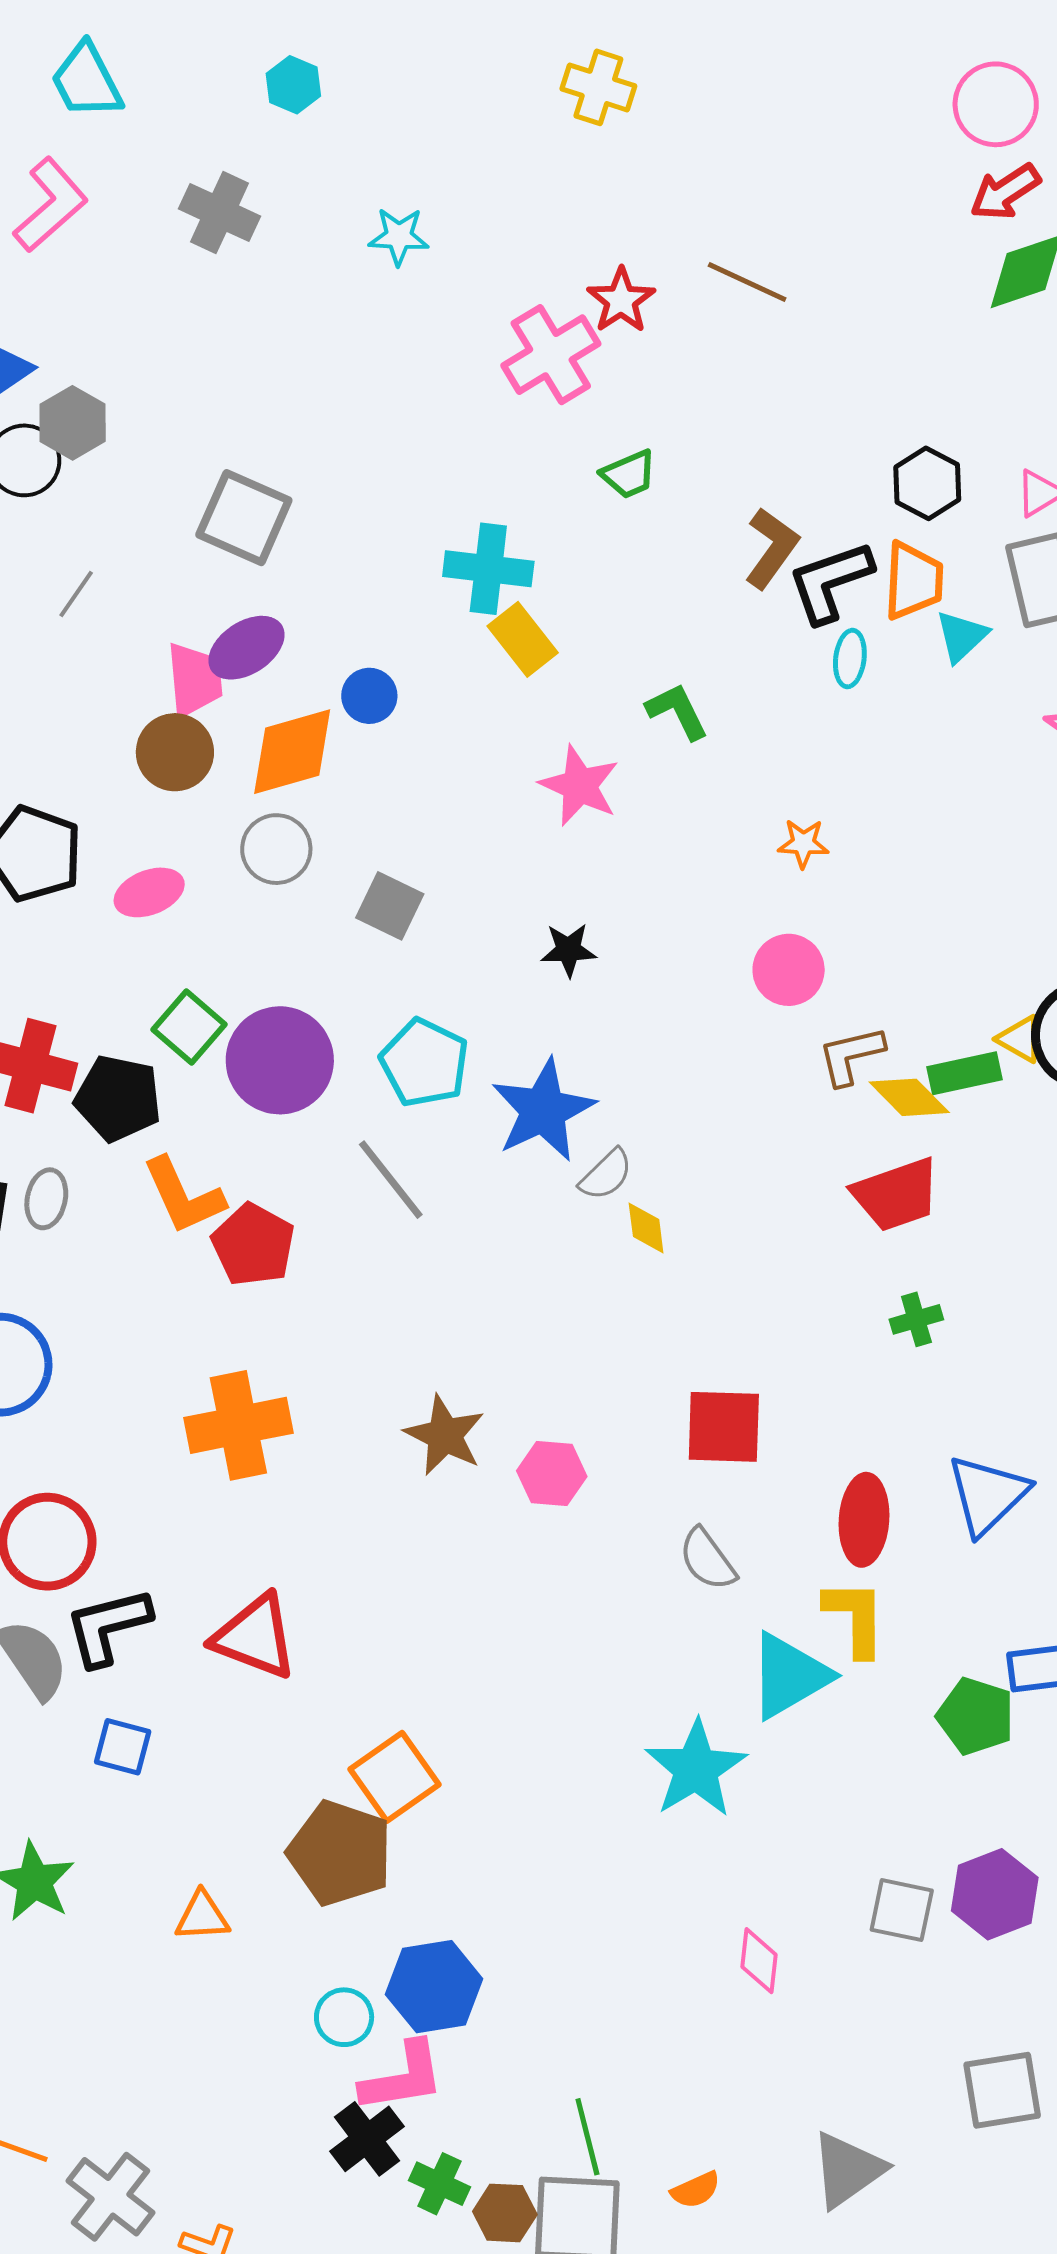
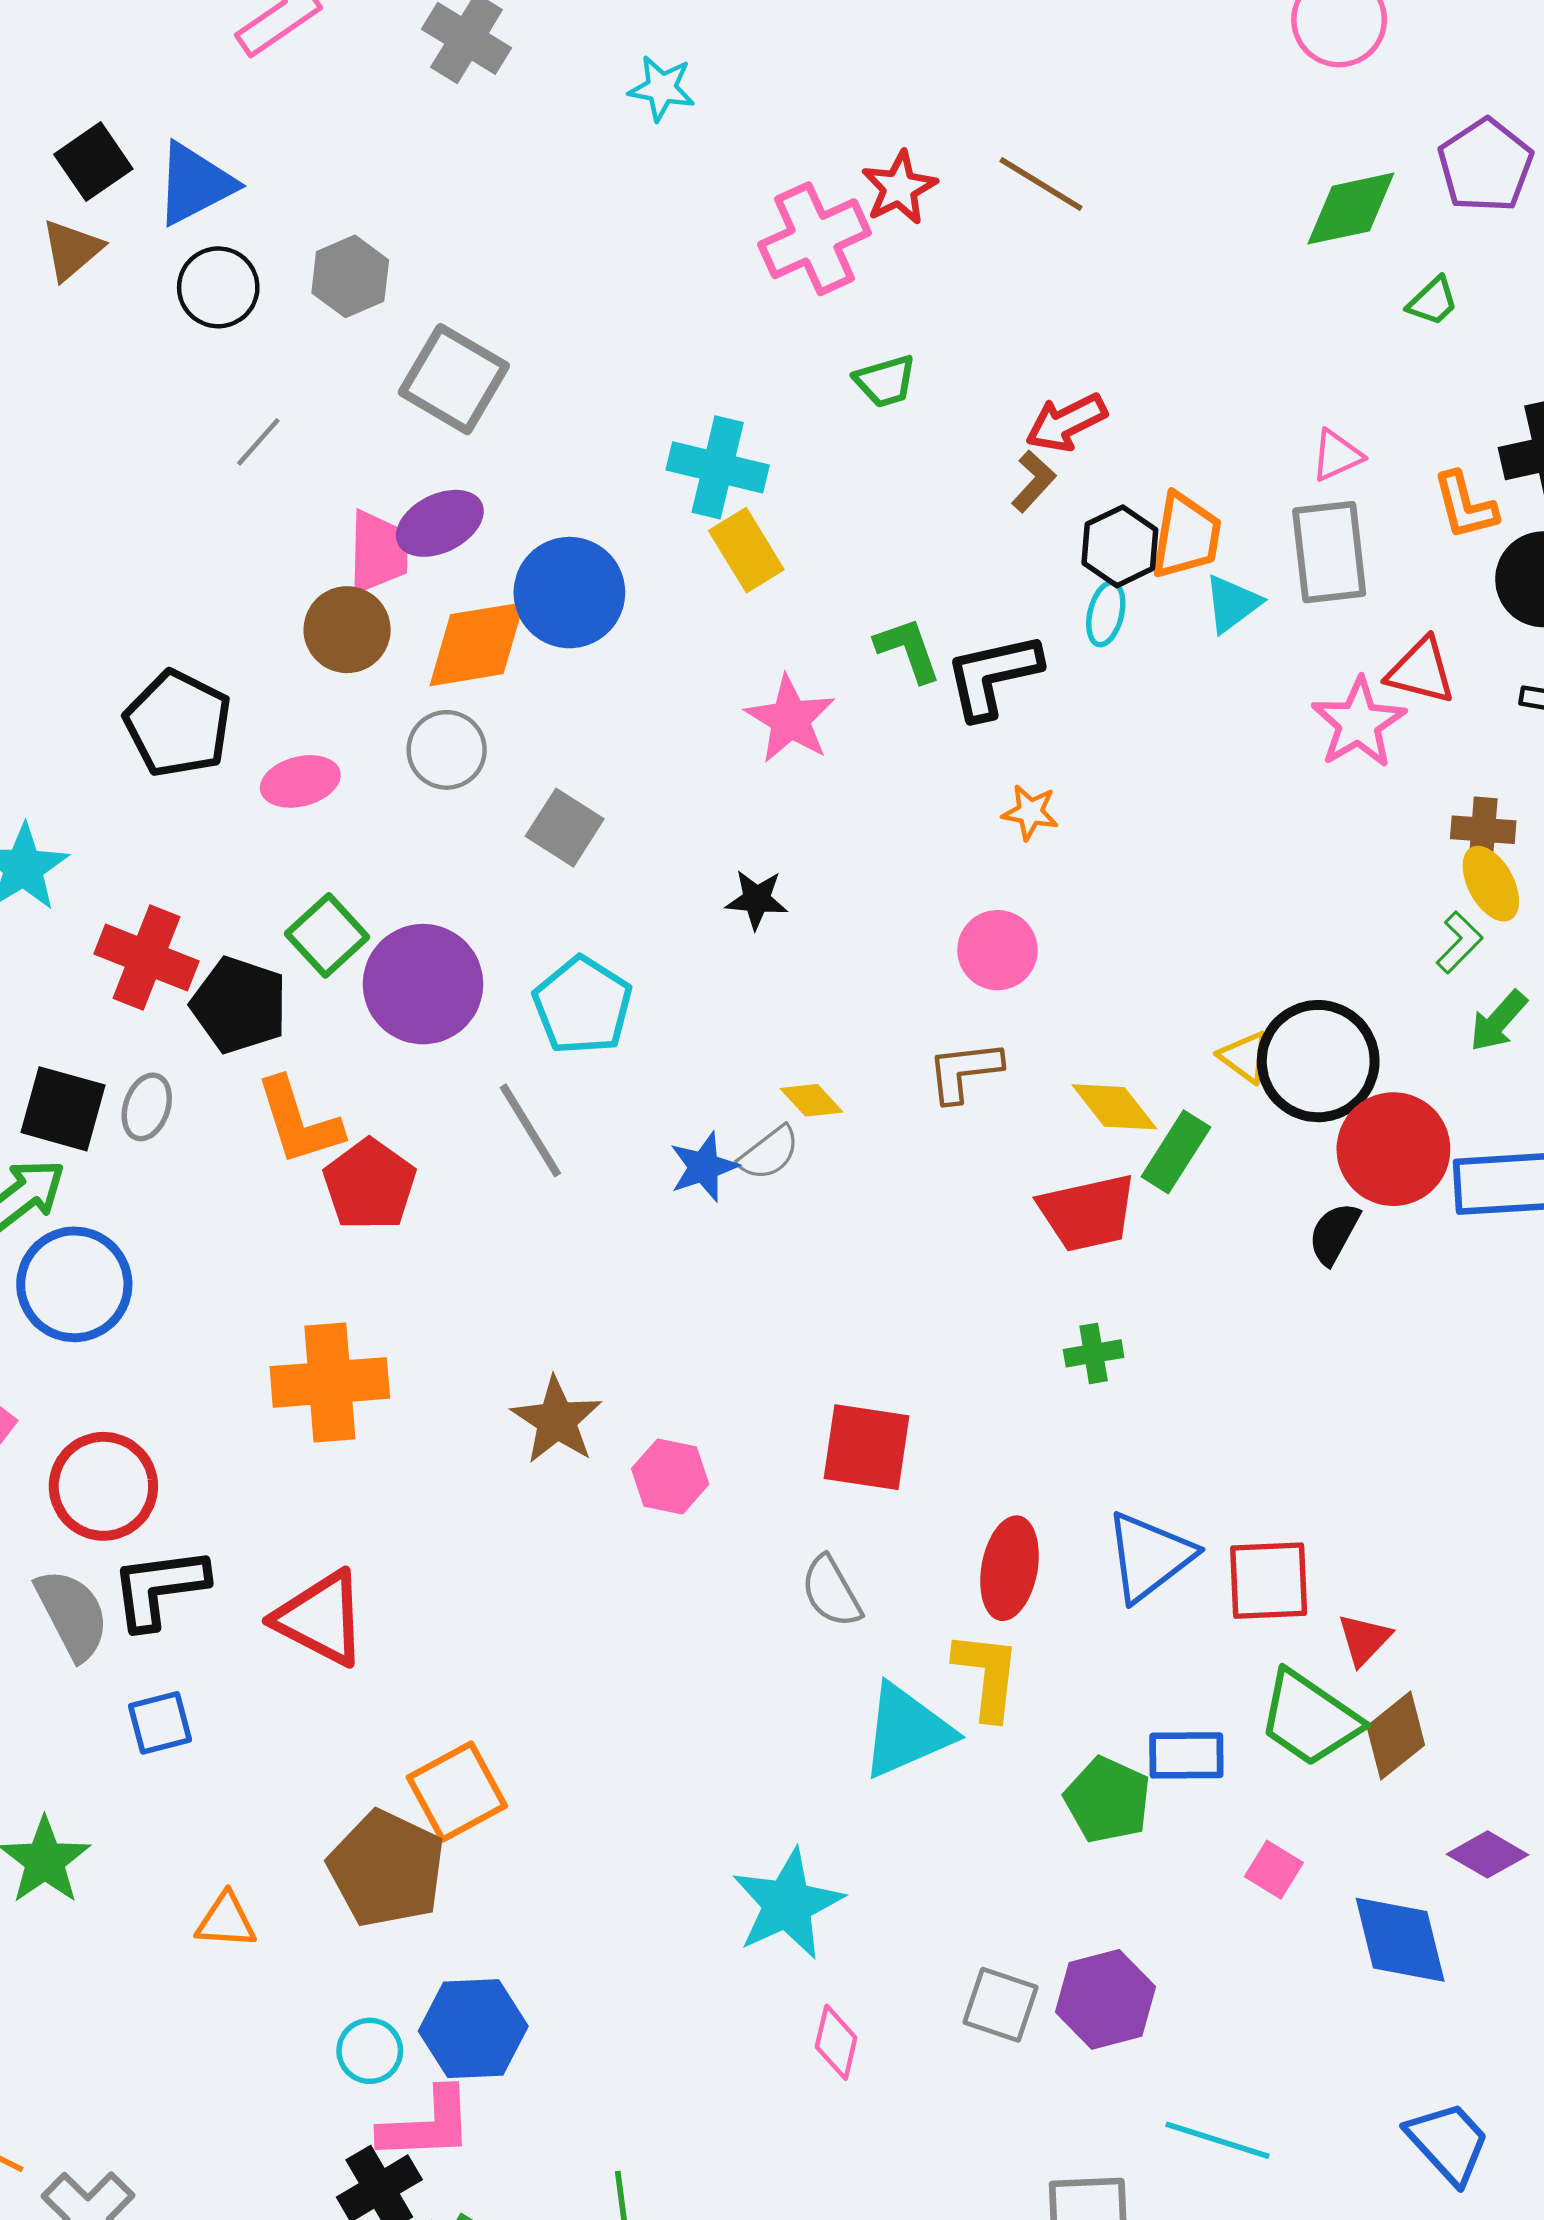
red arrow: (1005, 192) -> (1066, 422), moved
gray hexagon: (73, 423) -> (350, 276), moved
black hexagon: (927, 483) -> (1120, 546), moved
brown L-shape: (772, 548) -> (1034, 481), size x0.7
black L-shape: (830, 582) -> (993, 676), moved
blue circle: (369, 696) -> (569, 593), size x1.8
brown L-shape: (851, 1056) -> (964, 1071), moved
green rectangle: (965, 1073) -> (1176, 1152), moved, turned -52
blue star: (543, 1110) -> (704, 1167), moved, size x0.6
yellow diamond: (646, 1228) -> (811, 1100), moved, turned -42
blue square: (123, 1747) -> (160, 1723), turned -36
cyan star: (696, 1769) -> (787, 1904), moved

